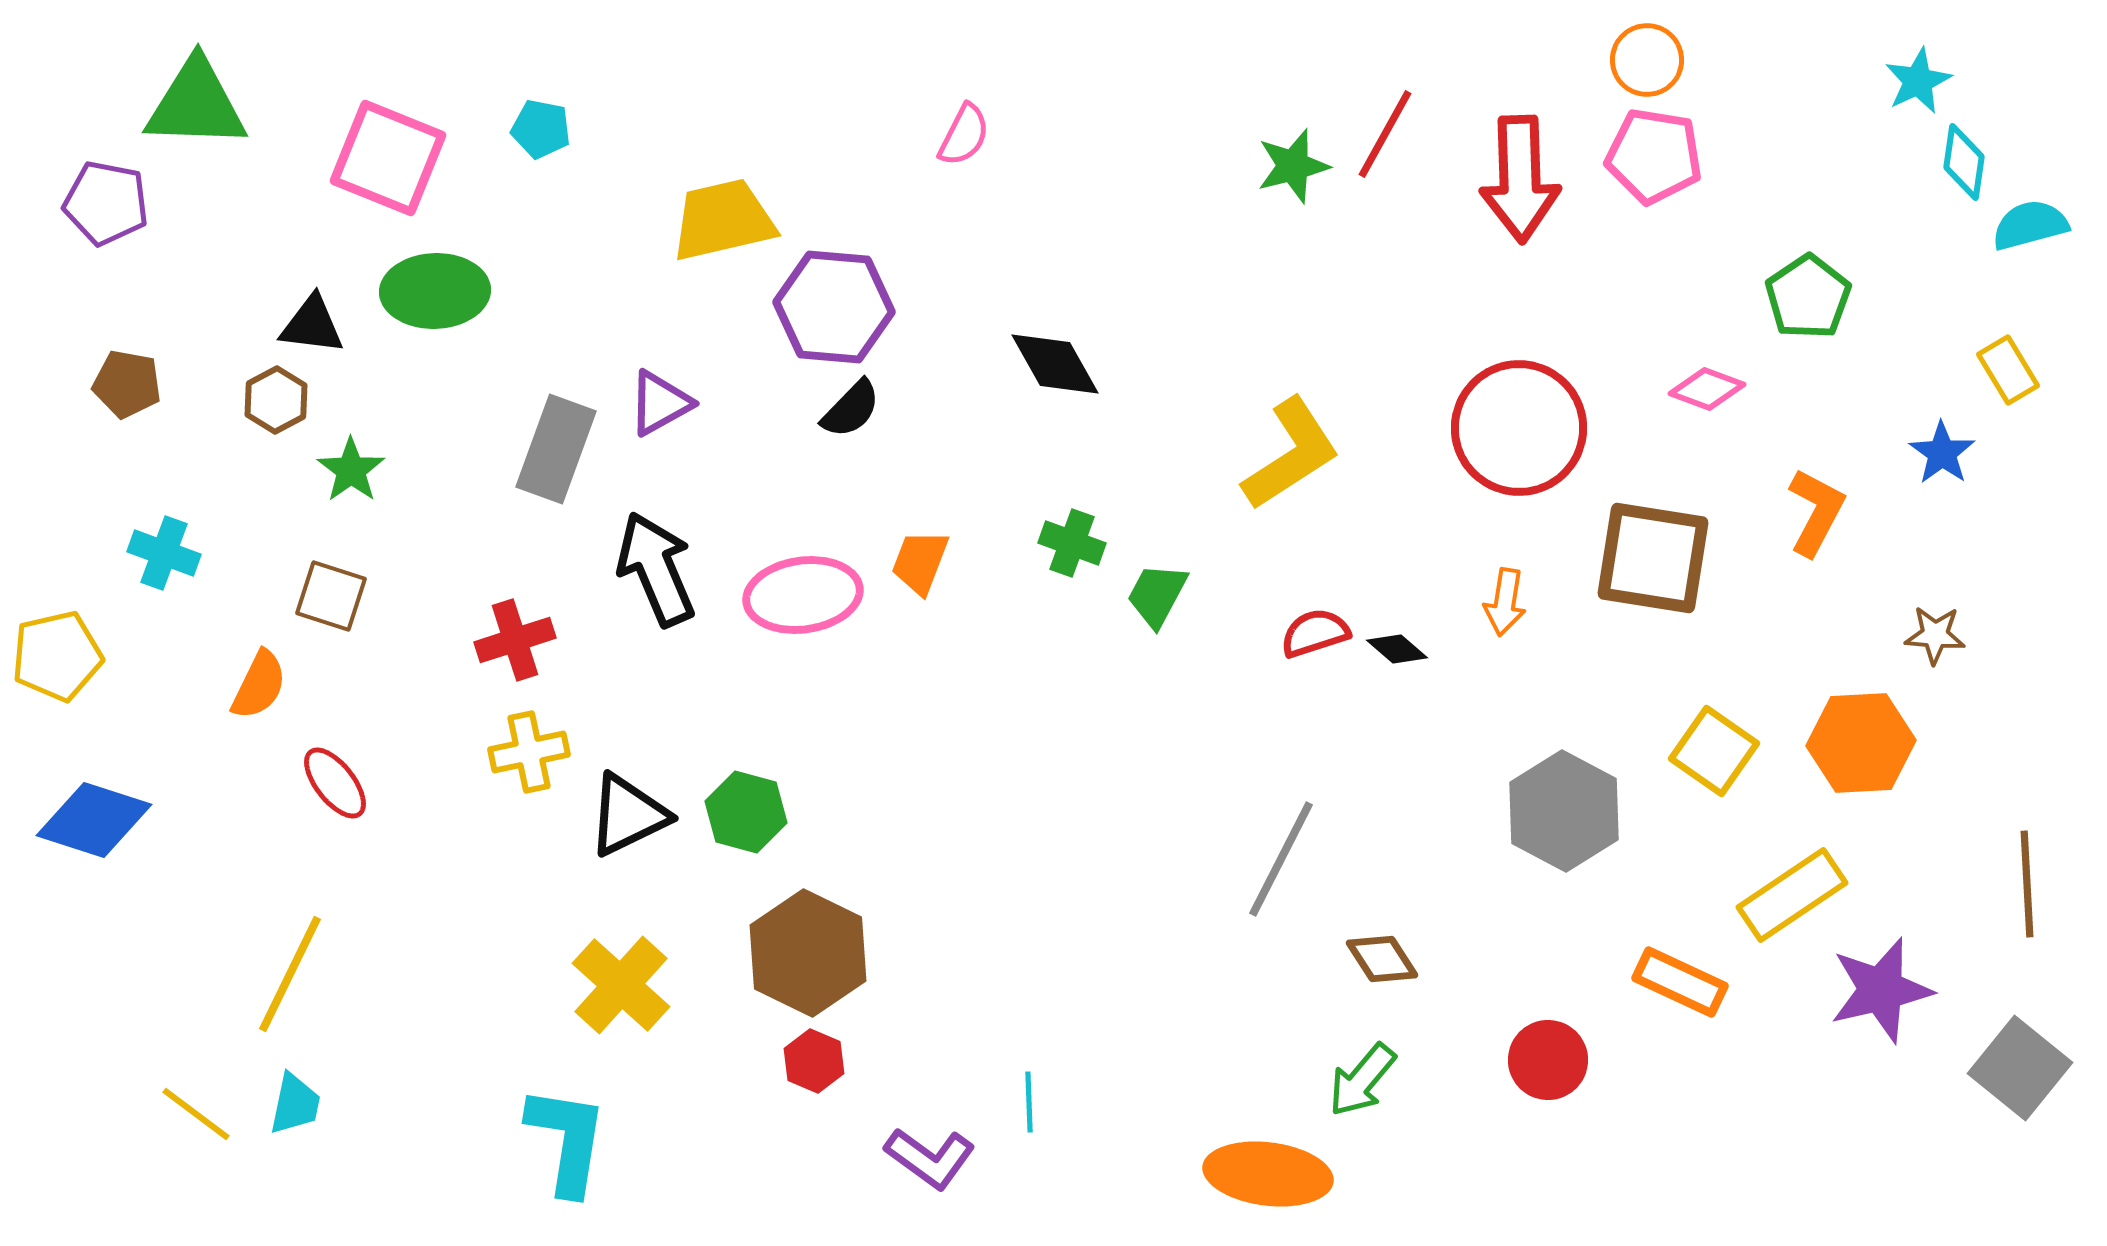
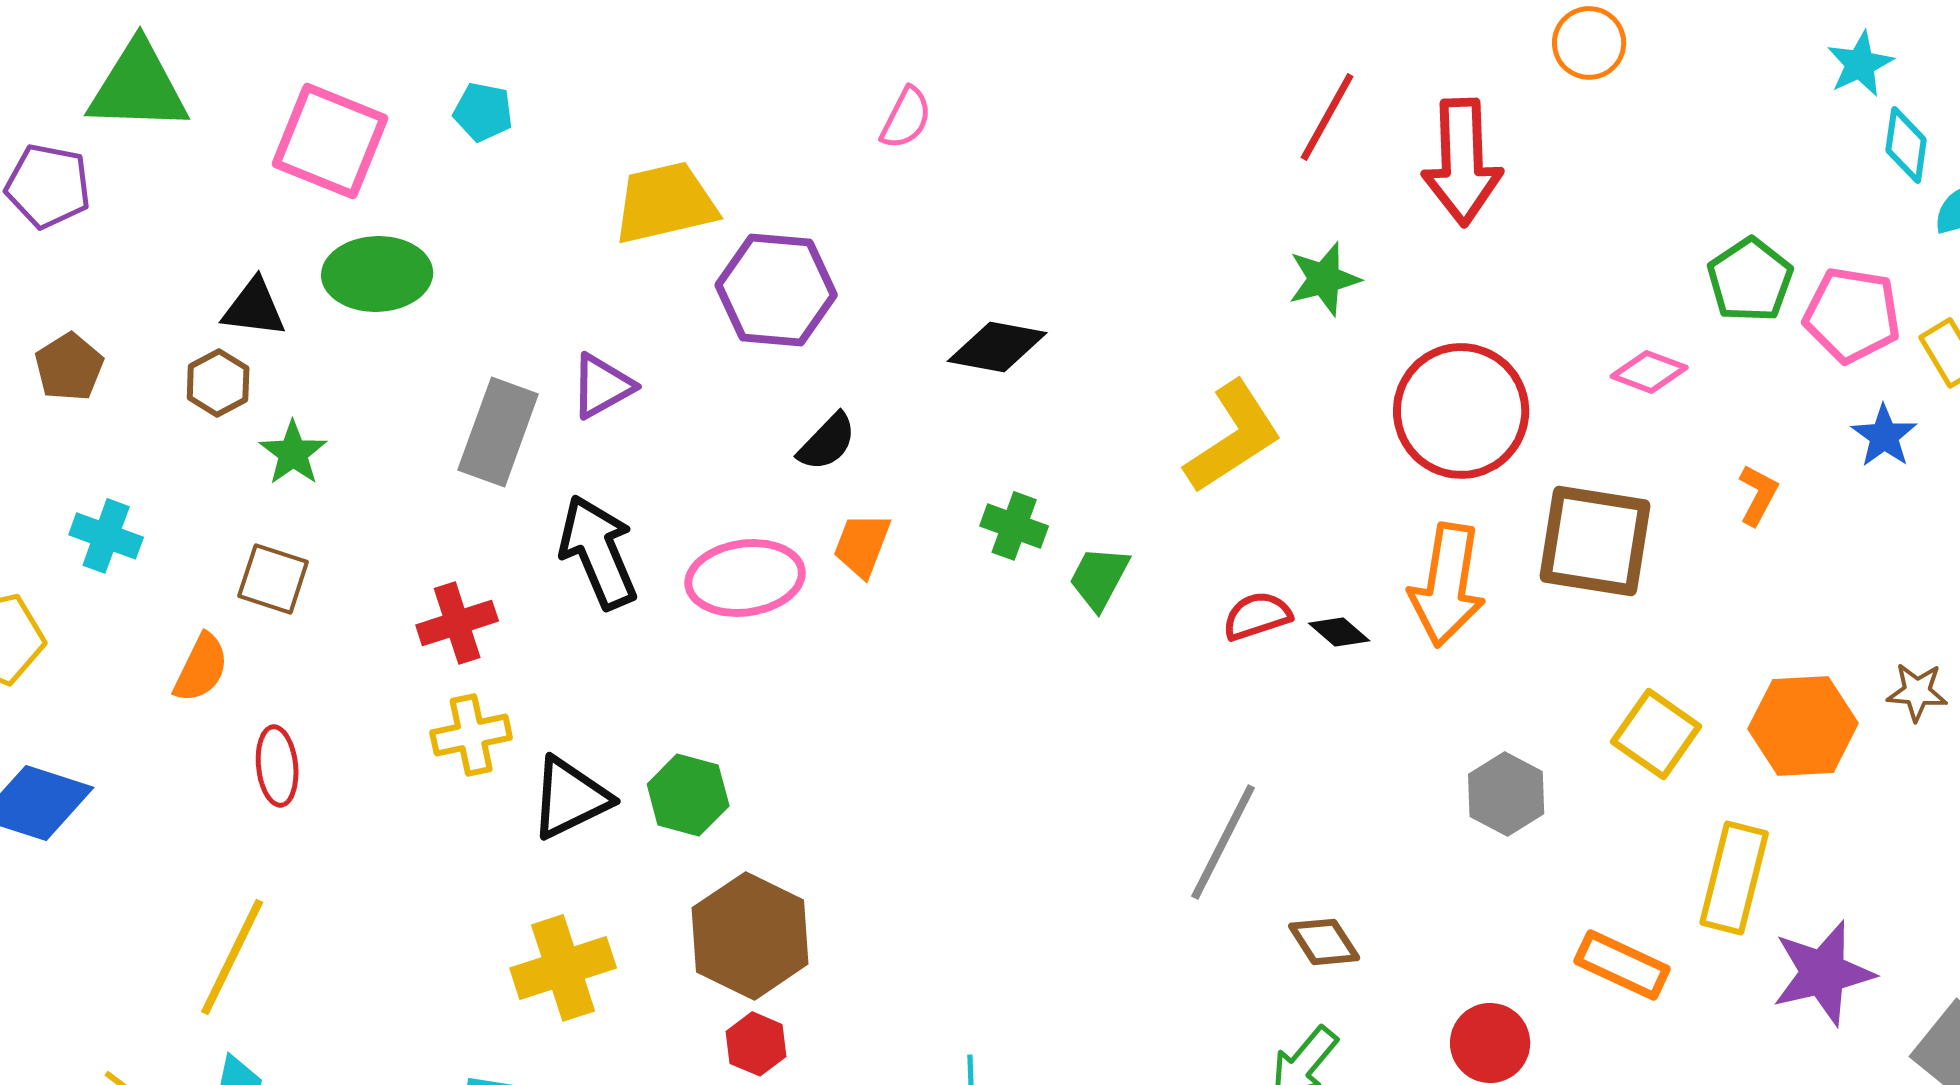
pink pentagon: (1654, 156) -> (1852, 315), moved
green star: (1293, 166) -> (1324, 279), moved
black diamond: (1055, 364) -> (997, 347), turned -50
brown pentagon: (127, 384) -> (69, 367), turned 30
black semicircle: (851, 409) -> (827, 442), moved
orange L-shape: (1816, 512) -> (1758, 495), size x0.7
orange arrow: (1505, 602) -> (1447, 585), size x1.8
brown star: (1935, 635) -> (1917, 692), moved
red ellipse: (335, 783) -> (277, 766), turned 32
gray hexagon: (1564, 811) -> (1506, 794), size x0.7
yellow rectangle: (1792, 895) -> (1734, 878), turned -42
yellow cross: (621, 985) -> (563, 968), turned 30

